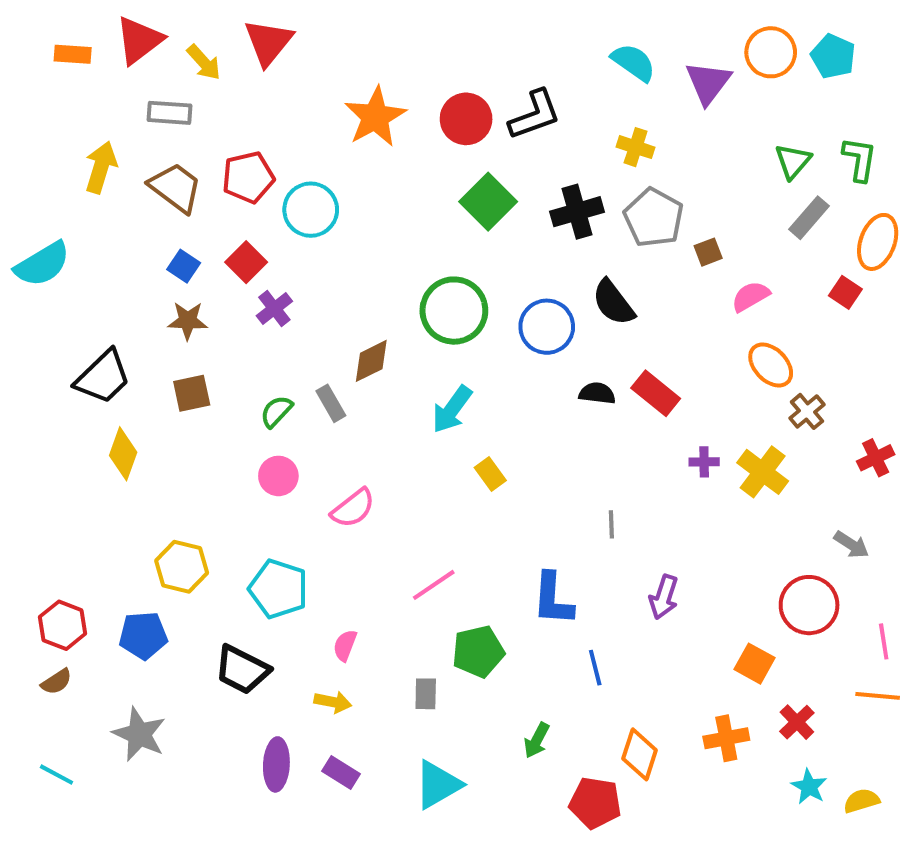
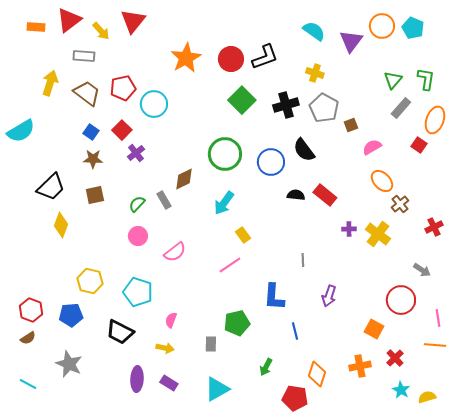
pink line: (434, 585) -> (230, 265), moved

